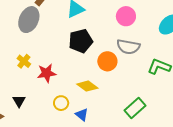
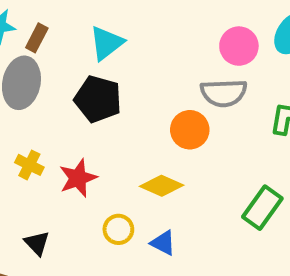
pink circle: (126, 16) -> (239, 46), moved
black pentagon: (81, 41) -> (98, 99), moved, turned -30

